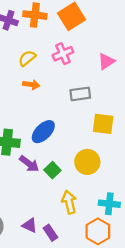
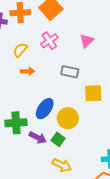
gray rectangle: (80, 94) -> (70, 72), turned 30
yellow circle: (87, 162) -> (68, 118), moved
yellow arrow: (69, 202) -> (62, 165), moved, turned 138

